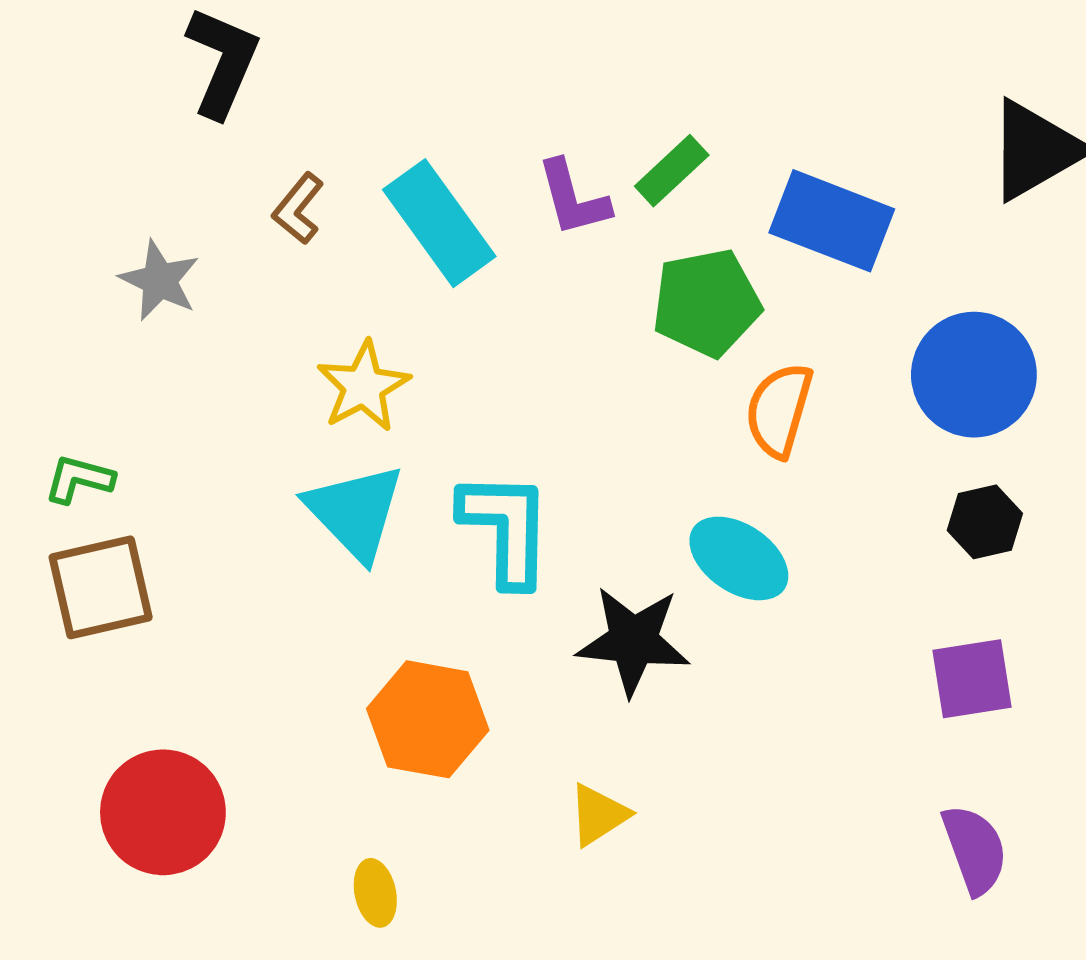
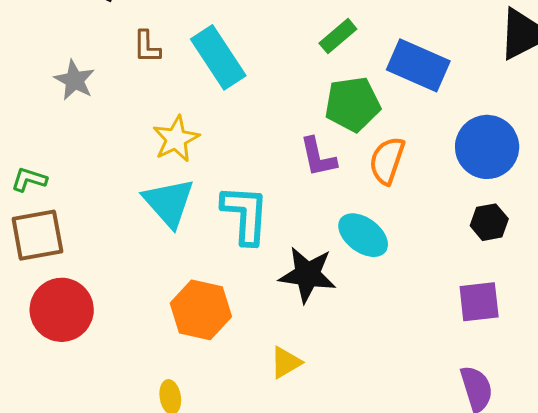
purple L-shape: (573, 198) -> (318, 157), moved
brown L-shape: (298, 209) -> (147, 47), turned -42
red circle: (163, 812) -> (62, 310), moved

